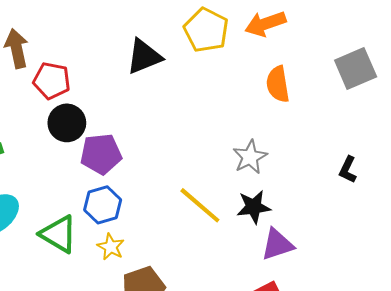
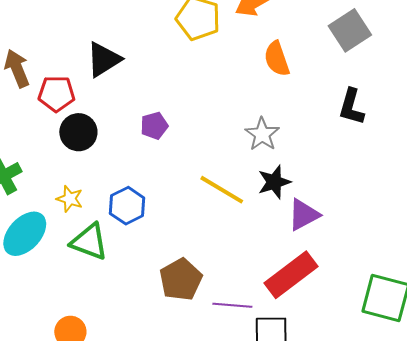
black triangle: (144, 57) -> (104, 59), moved
purple pentagon: (101, 154) -> (154, 126), moved, size x0.7
black L-shape: (348, 170) -> (351, 107), moved, size x1.4
yellow star: (111, 247) -> (70, 199), moved

